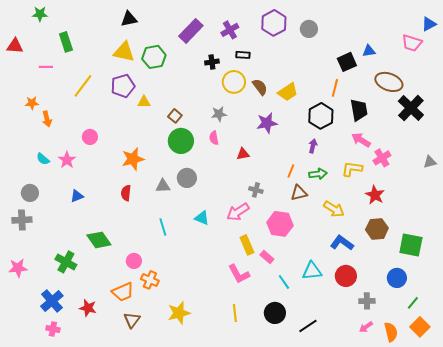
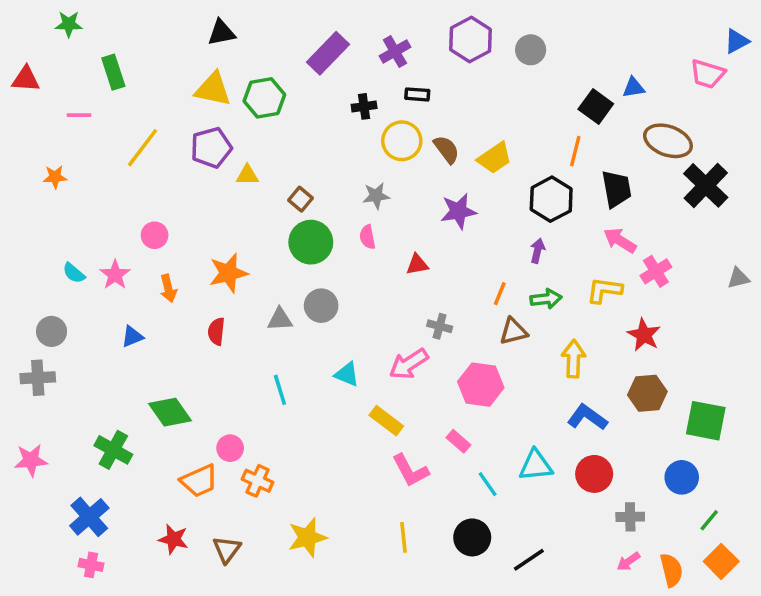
black square: (347, 62) -> (596, 106), turned -30
orange arrow: (47, 119) -> (168, 288), moved
yellow arrow: (334, 209) -> (574, 359), turned -120
yellow rectangle: (247, 245) -> (386, 421), moved, turned -30
orange trapezoid: (123, 292) -> (199, 481), moved
red star: (88, 308) -> (173, 539), moved

